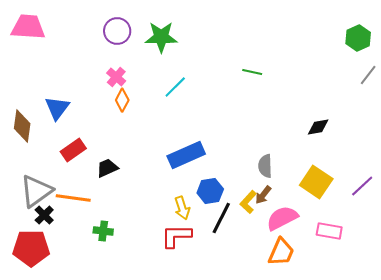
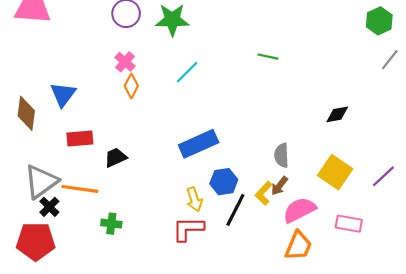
red rectangle: (73, 150) -> (80, 139), turned 30

